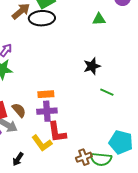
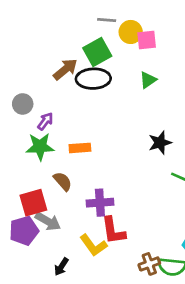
green triangle: (99, 19) -> (148, 80), moved, turned -32
orange rectangle: (46, 94) -> (80, 148), moved
brown semicircle: (19, 110) -> (63, 181), moved

